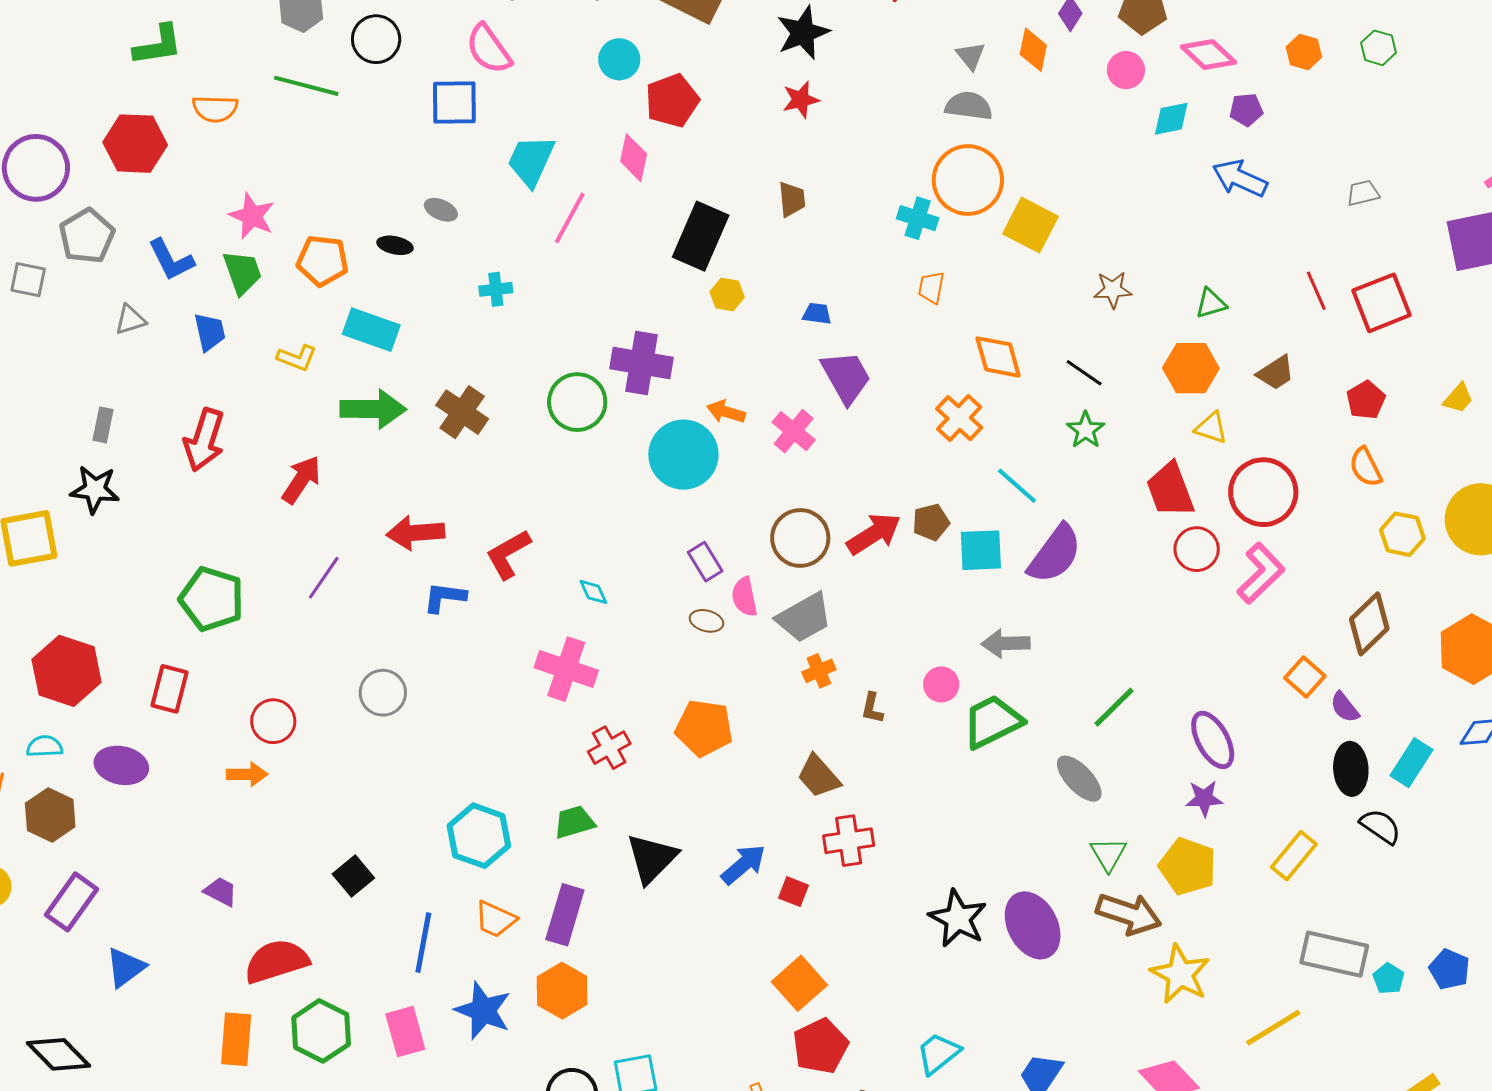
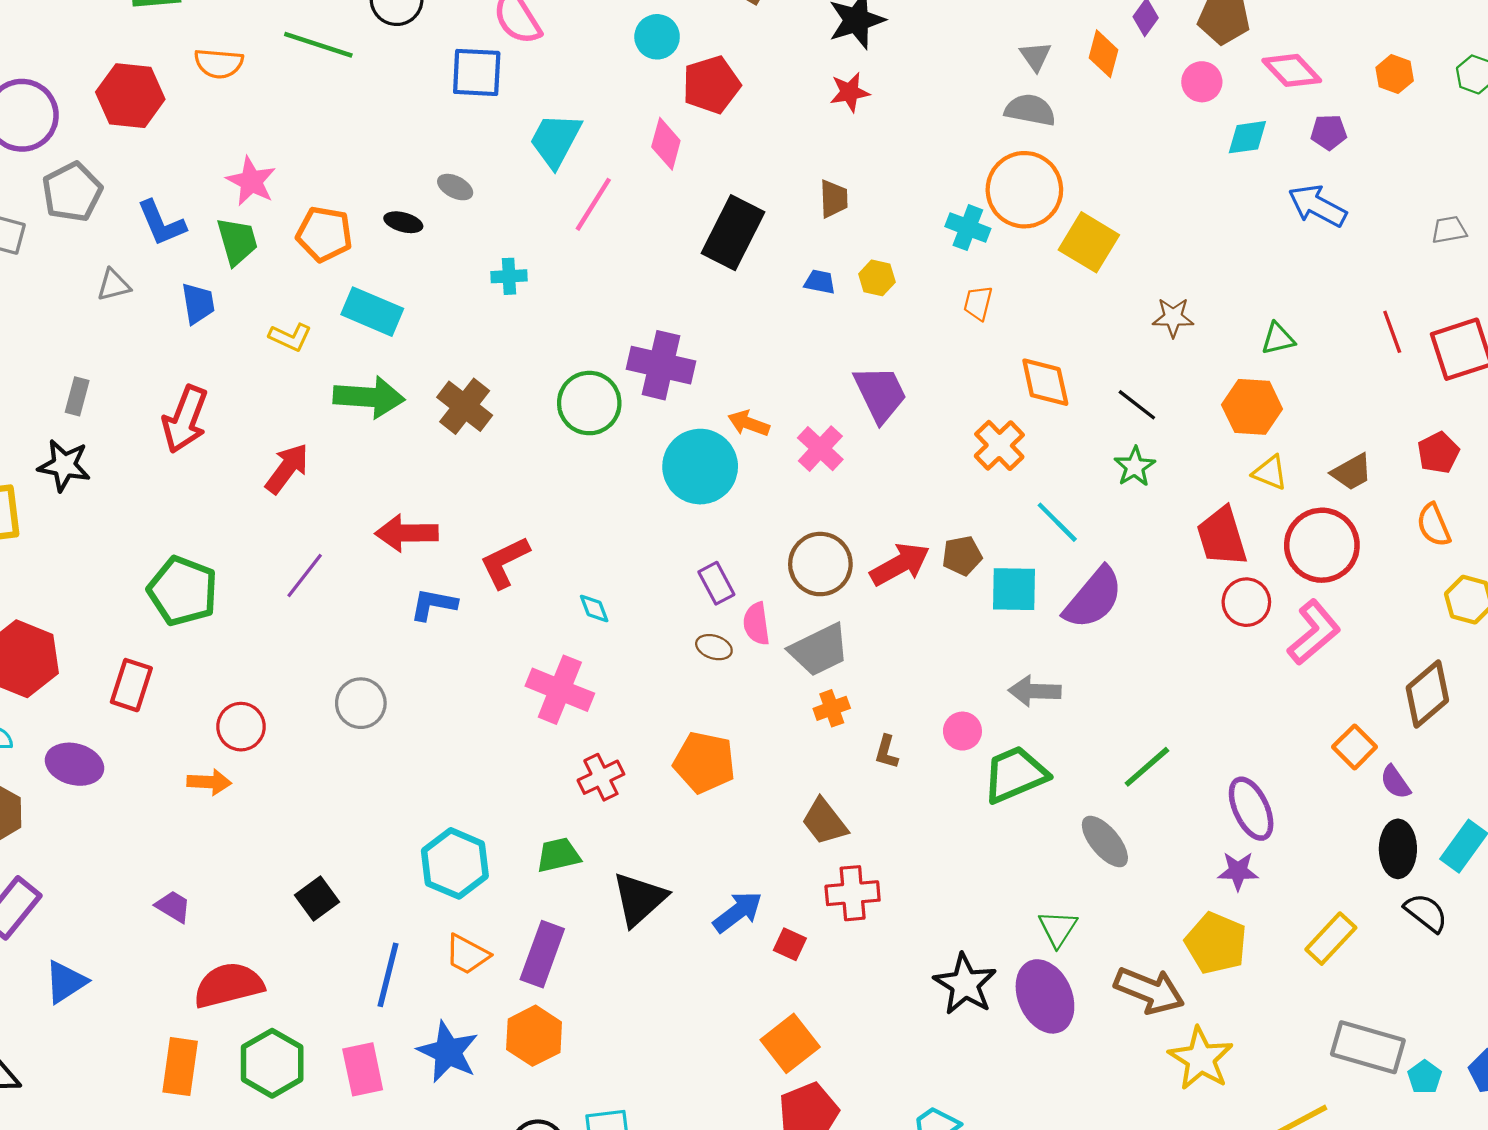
yellow hexagon: (727, 294) -> (877, 278), moved
blue trapezoid: (817, 314) -> (820, 282), moved
brown trapezoid: (1276, 373) -> (1352, 472), moved
green triangle: (1108, 854) -> (1058, 929), moved

